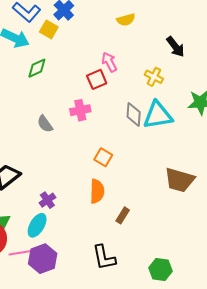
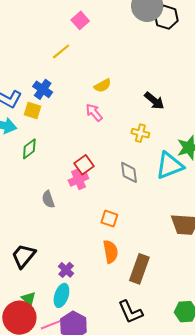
pink arrow: (109, 62) -> (94, 113), moved
red square: (97, 79) -> (84, 165), moved
cyan triangle: (158, 115) -> (170, 166), moved
gray semicircle: (45, 124) -> (48, 199), turned 30
brown rectangle: (123, 215) -> (139, 269), size x1.8

